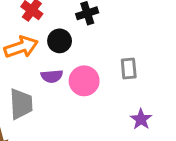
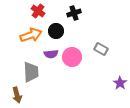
gray rectangle: (129, 69) -> (101, 49), turned -56
purple star: (141, 119) -> (120, 83), moved

